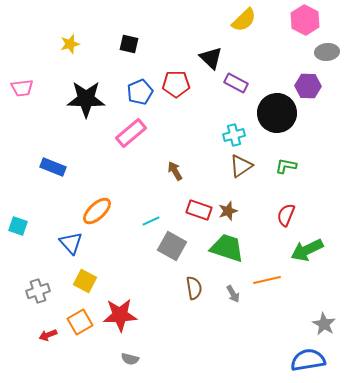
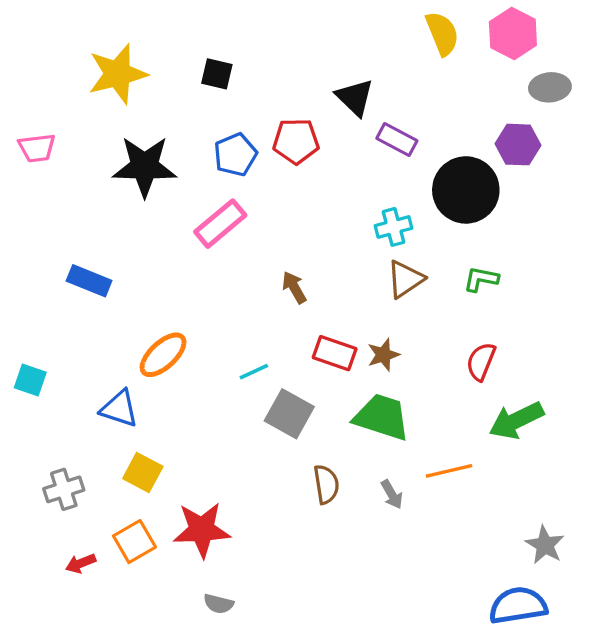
yellow semicircle: (244, 20) -> (442, 34), moved, turned -68
yellow star: (70, 44) -> (118, 74), size x1.8
blue triangle: (71, 243) -> (119, 409), turned -30

